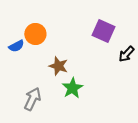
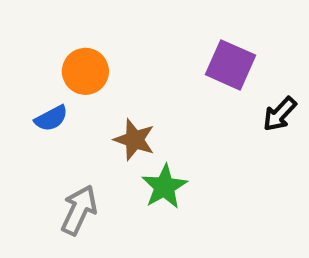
blue semicircle: (16, 46) -> (51, 118), moved

